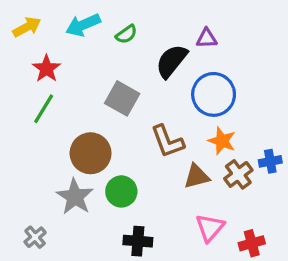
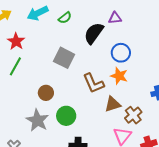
blue circle: (214, 94) -> (121, 53), size x0.7
orange star: (222, 141) -> (119, 76), moved
brown circle: (91, 153) -> (46, 93), size x0.6
brown cross: (238, 174) -> (133, 115), moved

